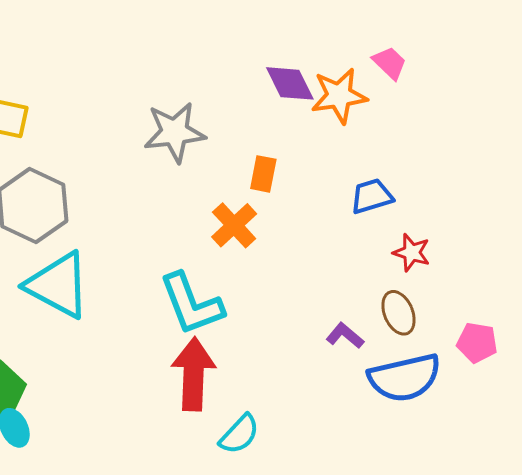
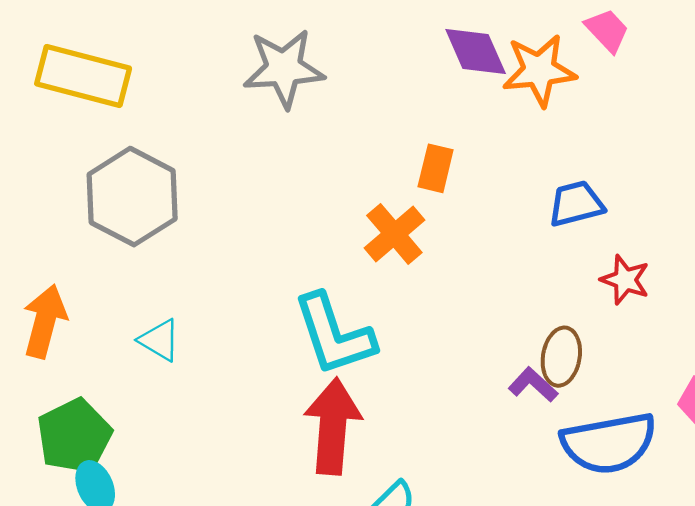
gray star: (175, 132) -> (284, 68), moved
cyan triangle: (58, 285) -> (160, 340), moved, size x0.5
brown ellipse: (399, 313) -> (561, 357), moved, turned 30

